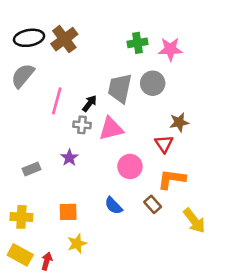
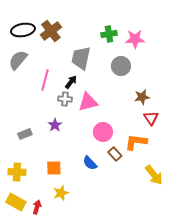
gray trapezoid: (120, 88) -> (81, 58), moved
red triangle: (164, 144) -> (151, 118), moved
brown rectangle: (153, 204) -> (115, 154), moved

